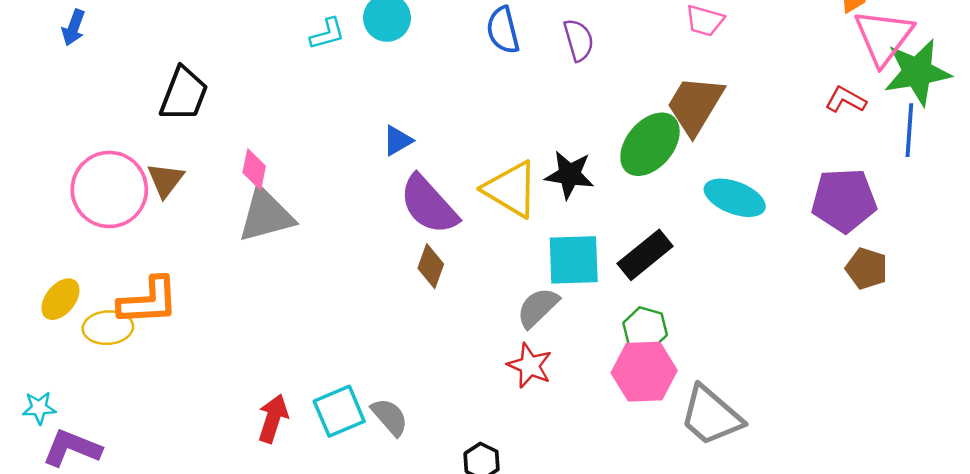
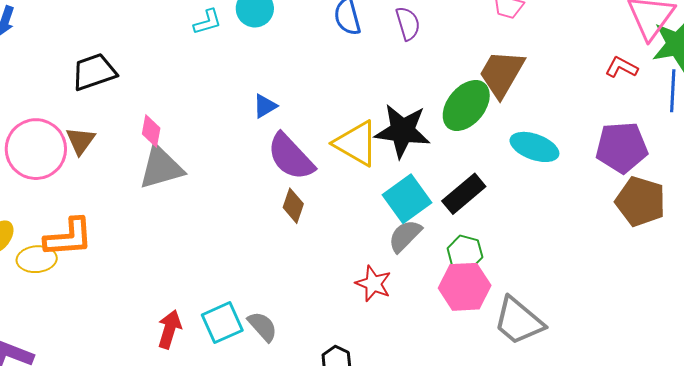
black trapezoid: (184, 94) -> (94, 72), turned -129
black star: (569, 175) -> (402, 131), size x1.4
cyan square: (574, 260) -> (407, 199), turned -33
brown pentagon: (866, 268) -> (640, 201), size x1.5
gray semicircle: (538, 308) -> (405, 236), moved

